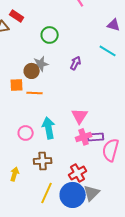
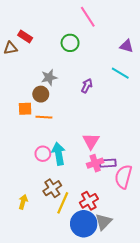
green circle: (50, 35) -> (70, 43), moved
gray star: (41, 64) -> (49, 77), moved
pink circle: (26, 133) -> (43, 154), moved
brown cross: (43, 161) -> (52, 188), turned -30
yellow line: (47, 193) -> (63, 203), moved

